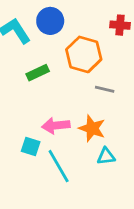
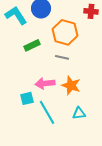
gray line: (105, 89) -> (62, 57), moved
cyan square: (31, 147) -> (27, 98), turned -32
cyan triangle: (106, 156) -> (79, 113), moved

